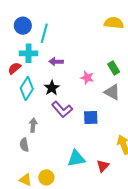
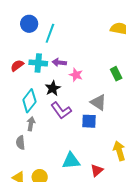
cyan cross: (29, 53) -> (38, 63), moved
pink star: (87, 78) -> (76, 75), moved
cyan diamond: (27, 88) -> (29, 101), moved
gray triangle: (112, 92) -> (98, 102), moved

